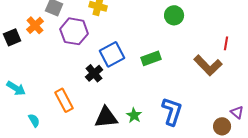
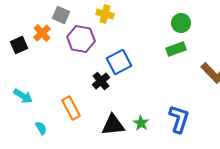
green rectangle: (151, 58) -> (176, 49), moved

